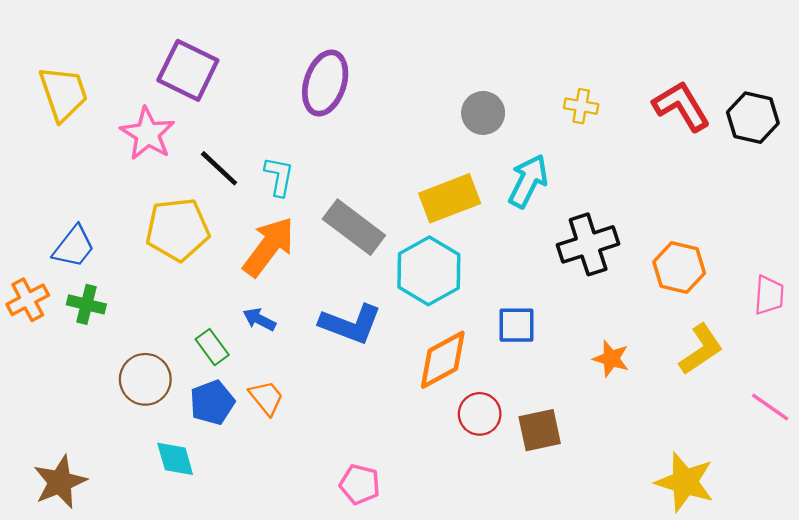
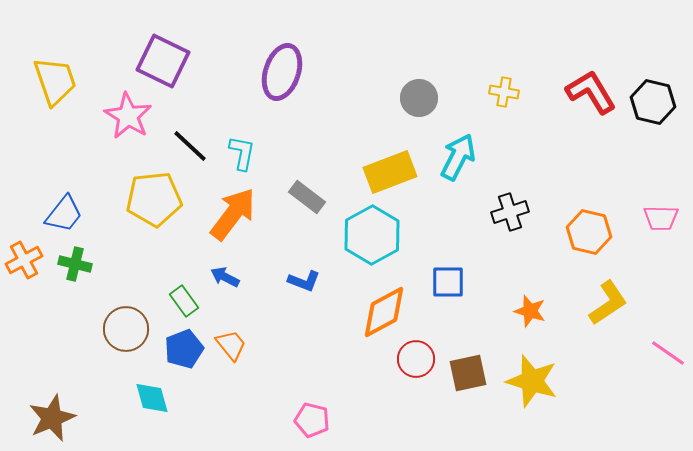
gray rectangle: (354, 227) -> (307, 197), size x0.7
black cross: (588, 244) -> (510, 212), size x0.7
pink trapezoid: (769, 295) -> (661, 218), moved, turned 87
blue L-shape: (350, 324) -> (304, 281), size x0.6
yellow star: (685, 482) -> (532, 381), moved

